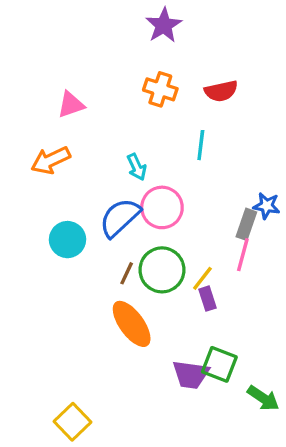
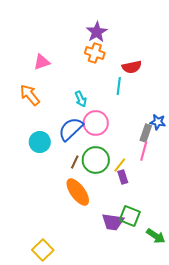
purple star: (164, 25) -> (97, 32), moved
red semicircle: (221, 91) -> (132, 67), moved
orange arrow: (51, 160) -> (30, 95), turned 75

